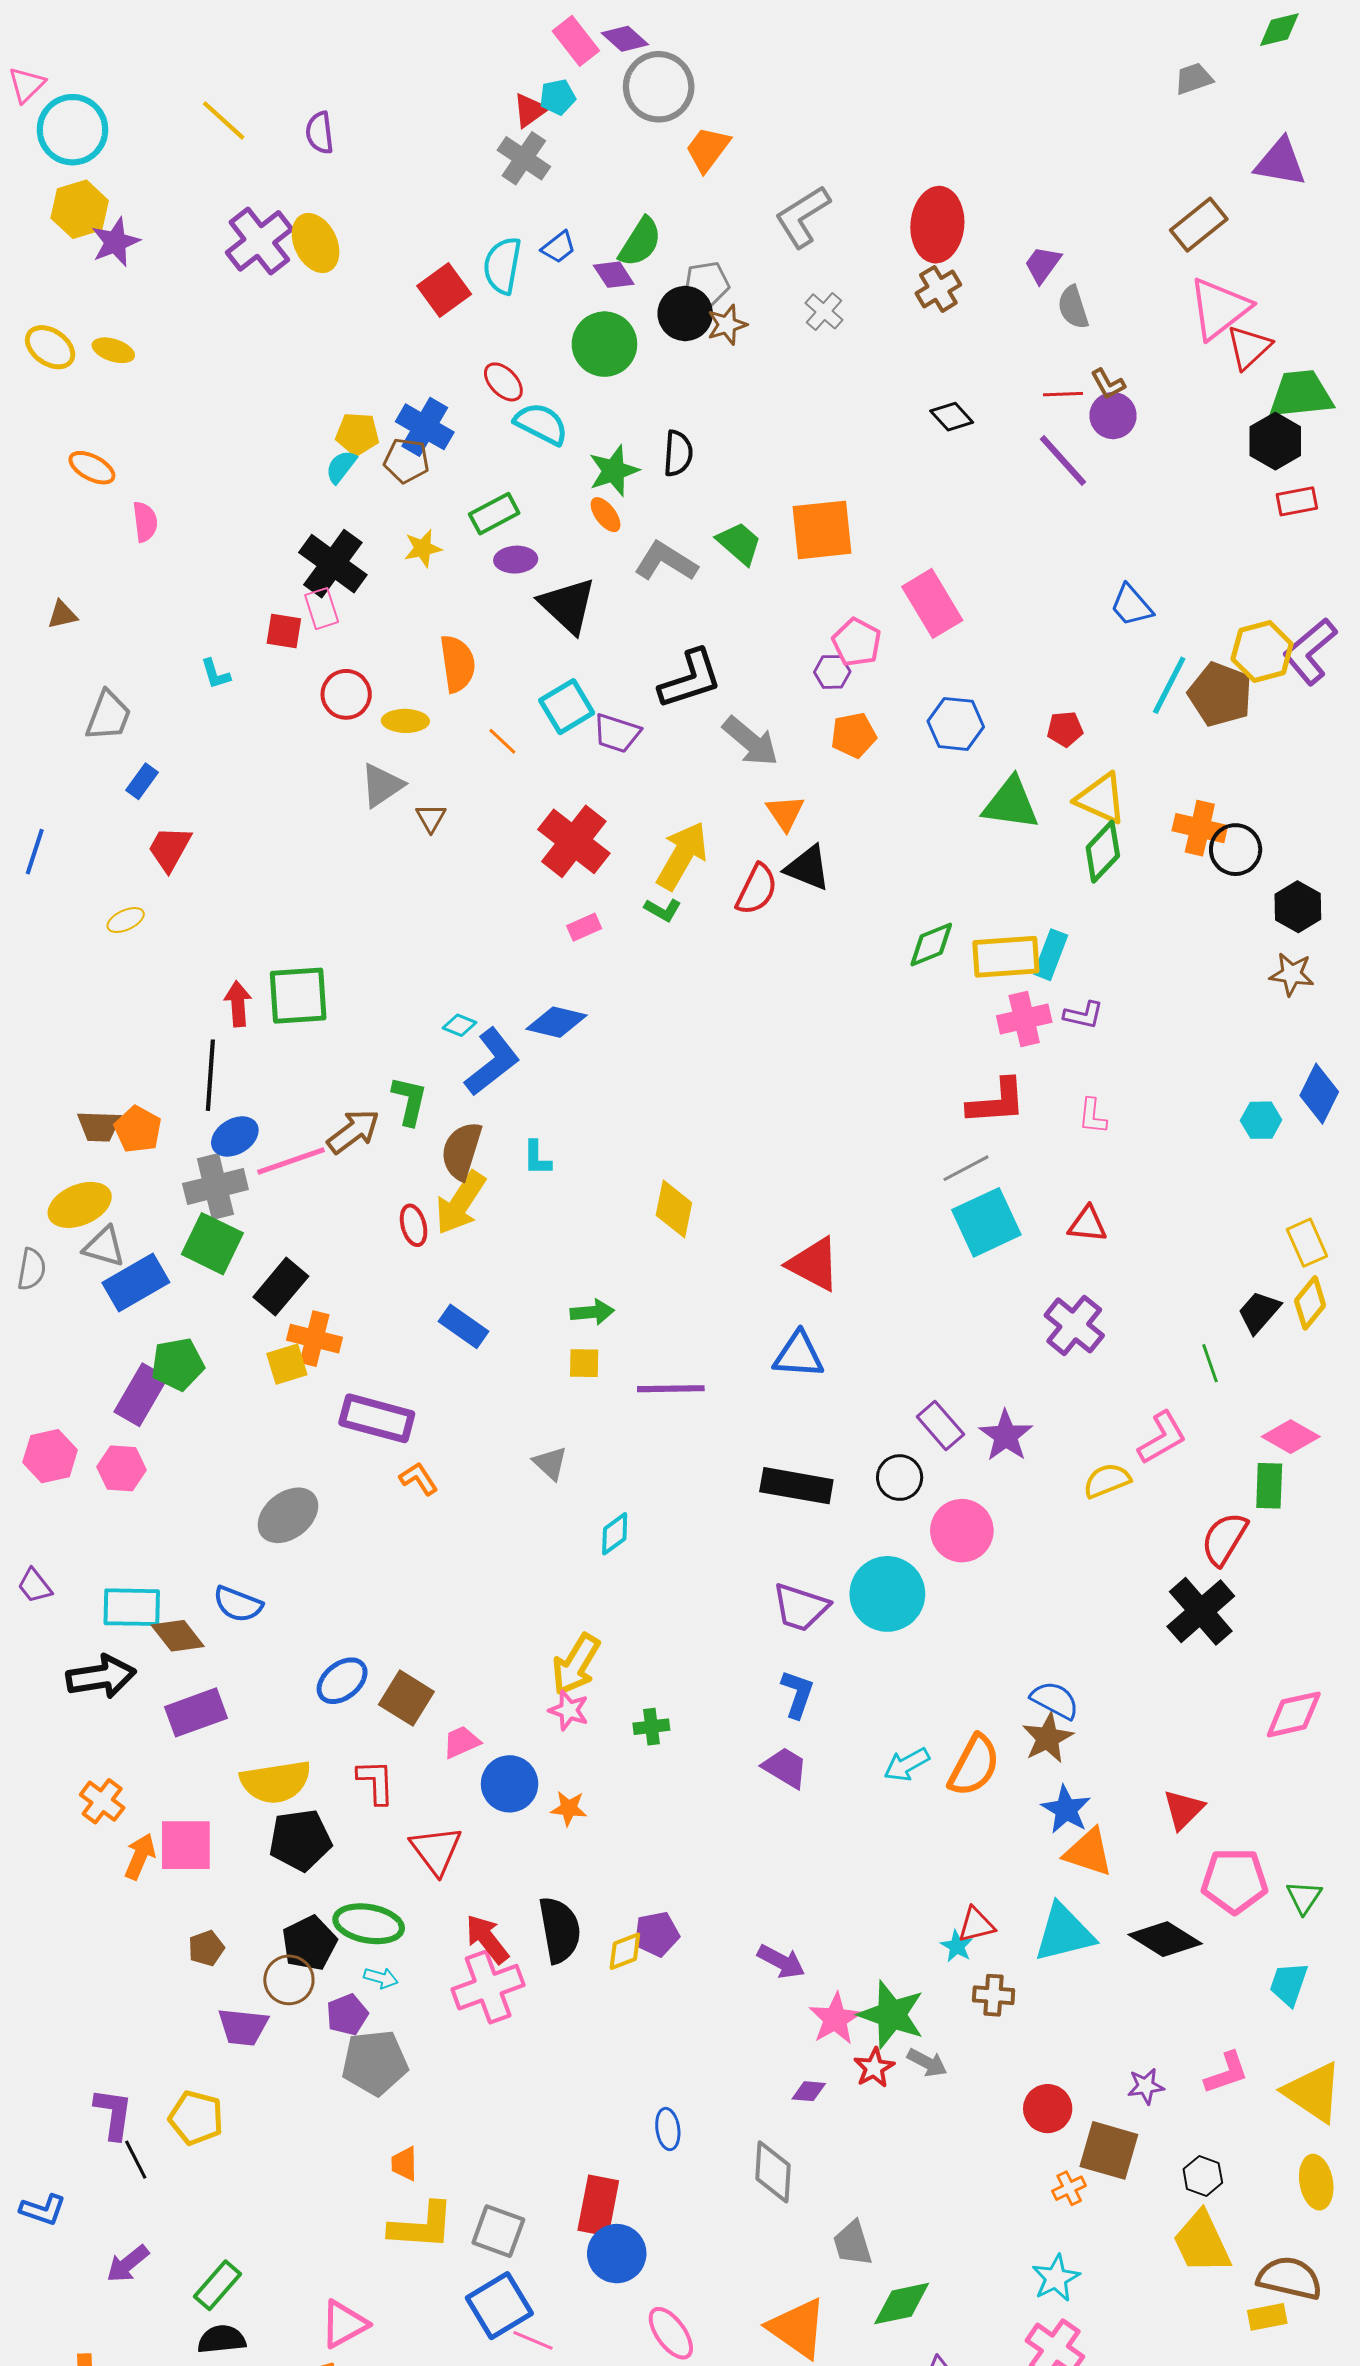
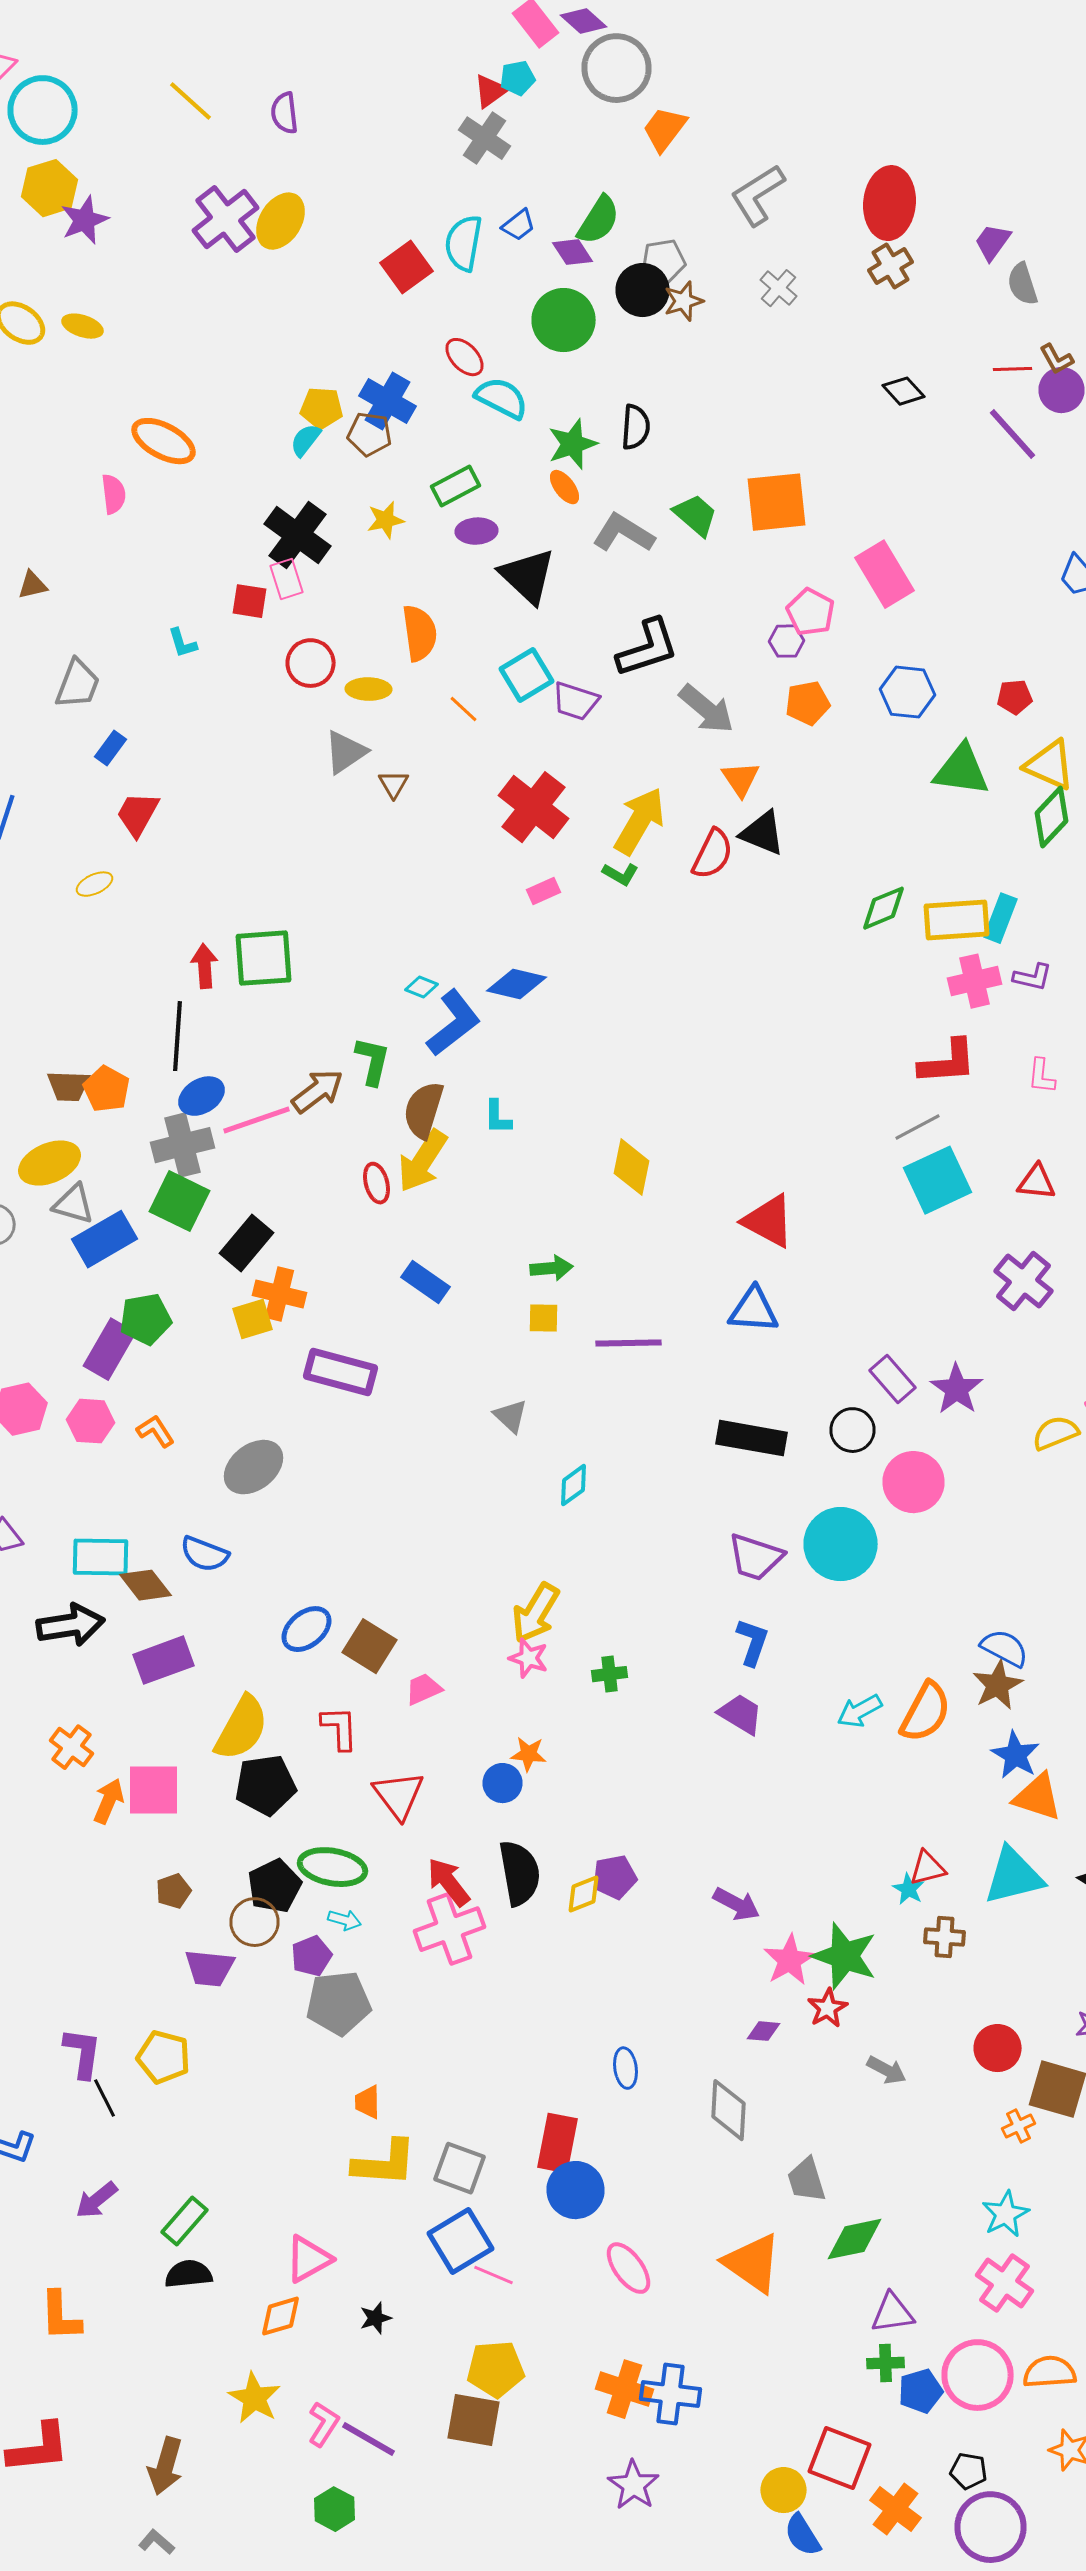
yellow ellipse: (316, 243) -> (280, 221), turned 58
orange ellipse: (92, 468) -> (164, 441), moved, size x1.4
orange L-shape: (419, 1479) -> (156, 1431), moved
yellow semicircle: (276, 1782) -> (242, 1728), turned -52
blue circle: (510, 1784) -> (502, 1783), moved, size x0.7
gray arrow: (927, 2063) -> (886, 2070), moved

